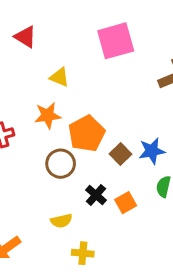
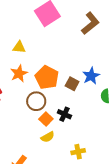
orange square: (126, 203) -> (46, 119), moved
yellow cross: (83, 253) -> (78, 152), moved

